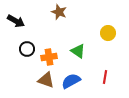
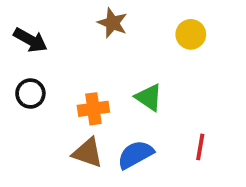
yellow circle: (108, 33) -> (191, 34), moved
black circle: (27, 49) -> (30, 94), moved

